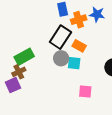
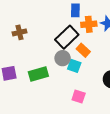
green rectangle: (24, 57) -> (38, 74), moved
brown cross: (19, 72) -> (20, 32), moved

